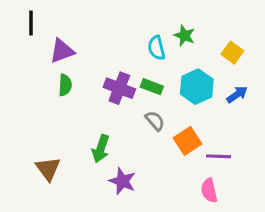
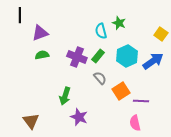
yellow square: (232, 53) -> (161, 34), moved
green semicircle: (65, 85) -> (42, 55), turned -104
green rectangle: (152, 87) -> (98, 56), turned -72
blue arrow: (237, 94) -> (153, 61), size x1.5
brown triangle: (48, 169) -> (31, 121), moved

